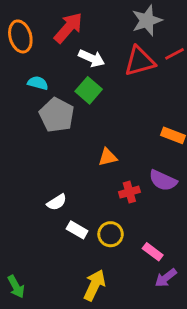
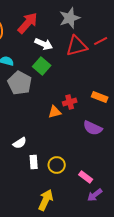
gray star: (147, 20) -> (70, 18), moved
red cross: (129, 192) -> (70, 102), moved
white rectangle: (77, 230) -> (34, 162), turned 56

